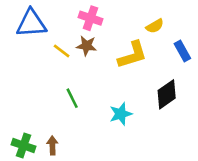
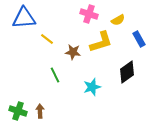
pink cross: (90, 18) -> (89, 14), moved
brown star: (87, 46) -> (73, 52), moved

